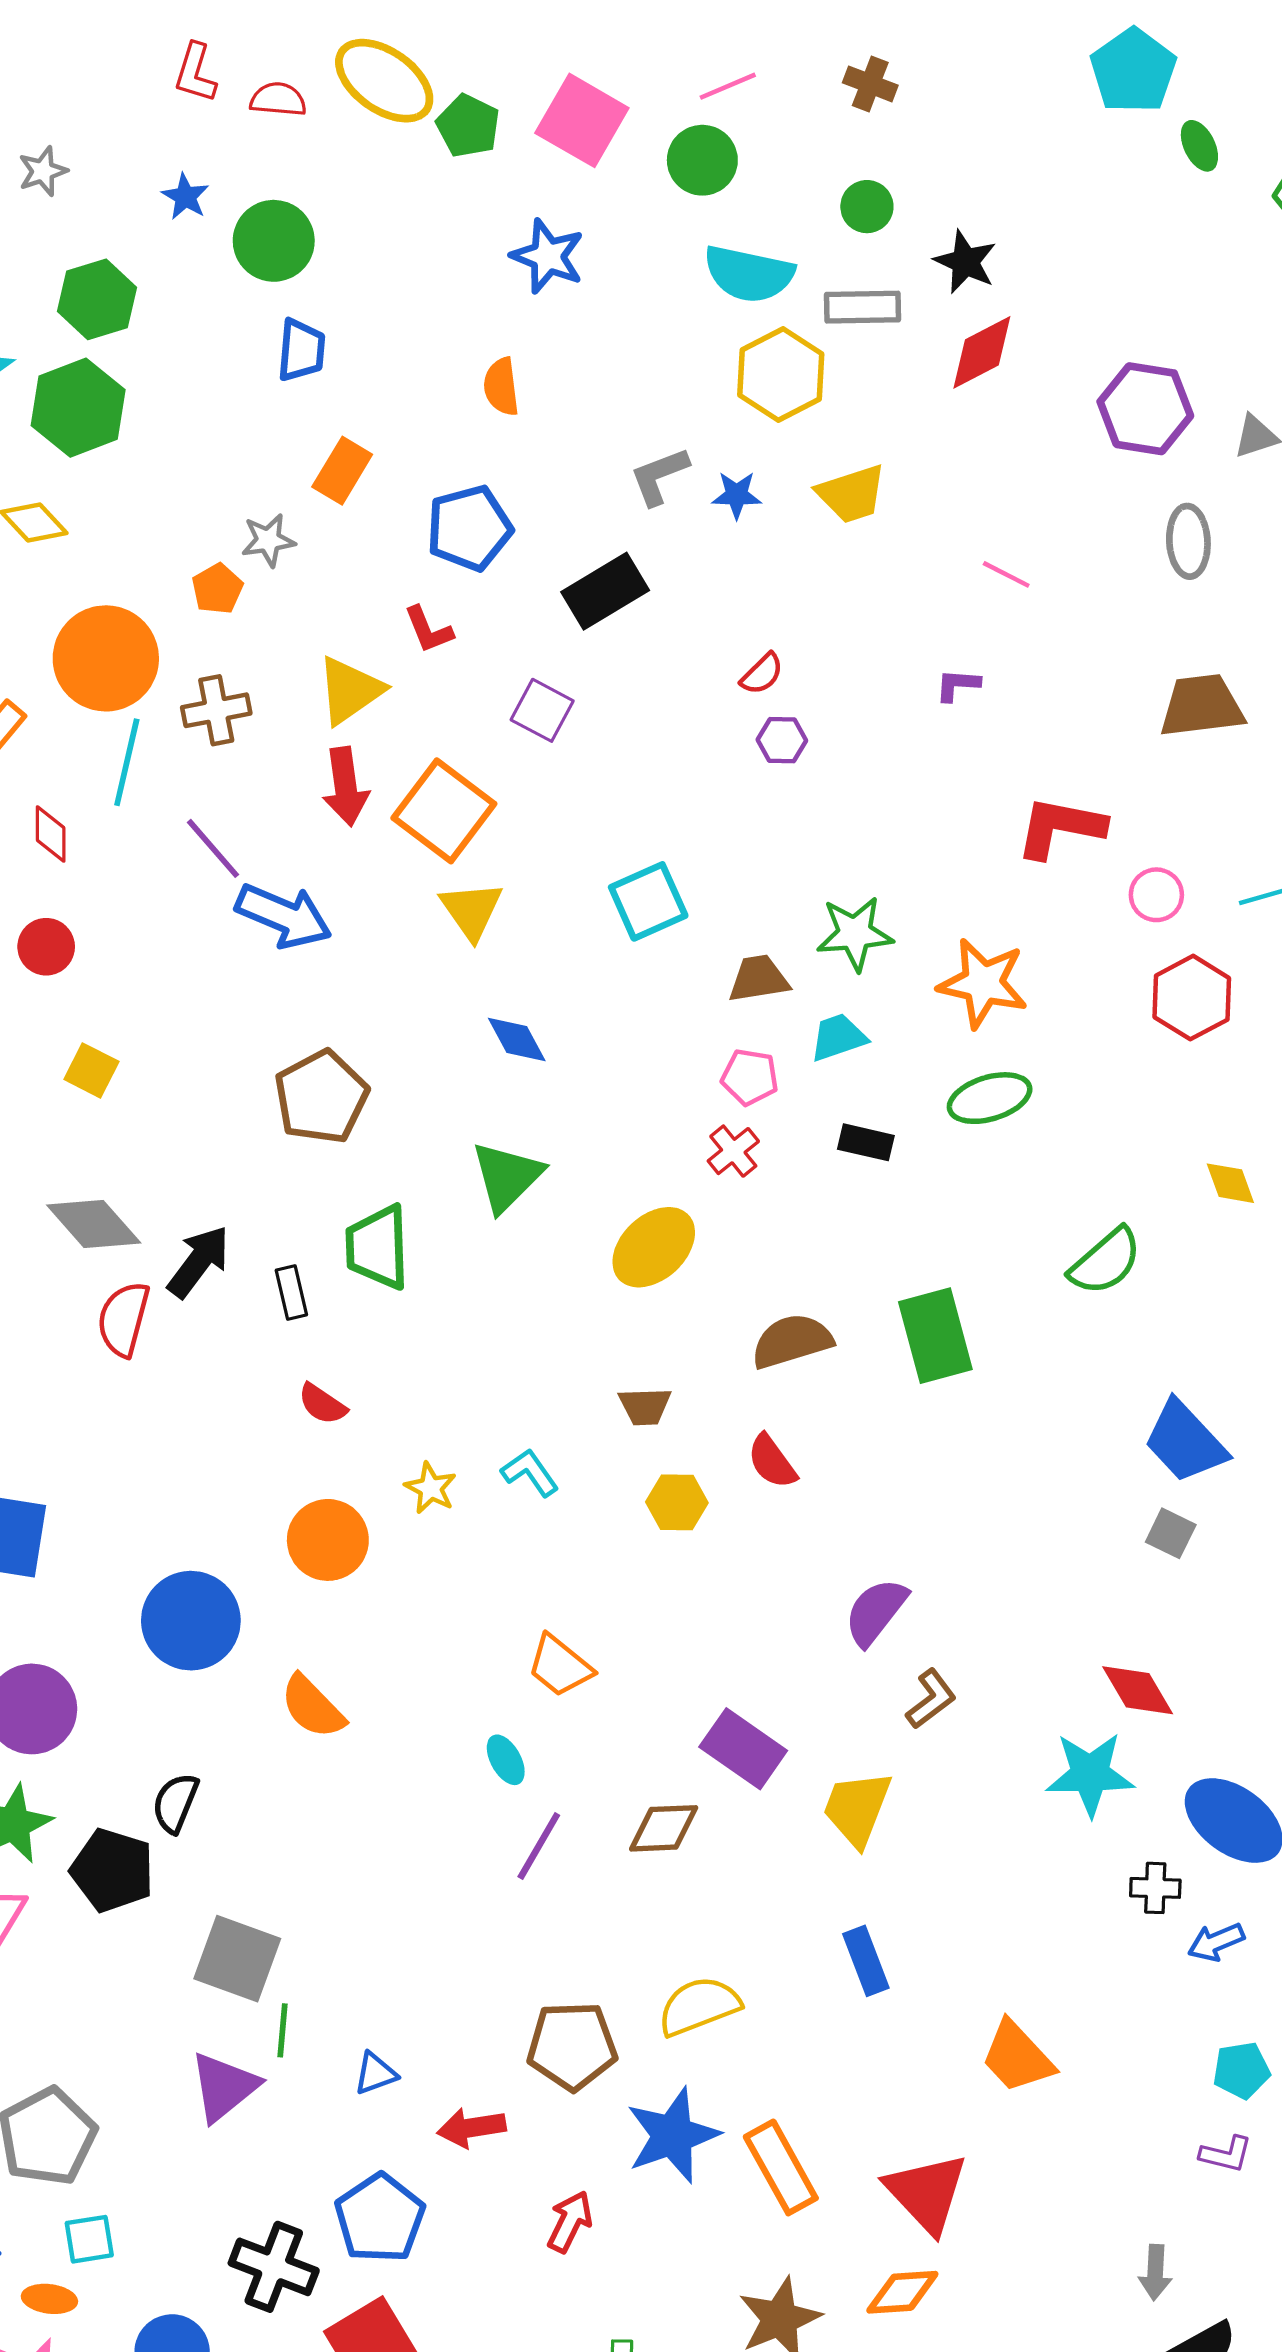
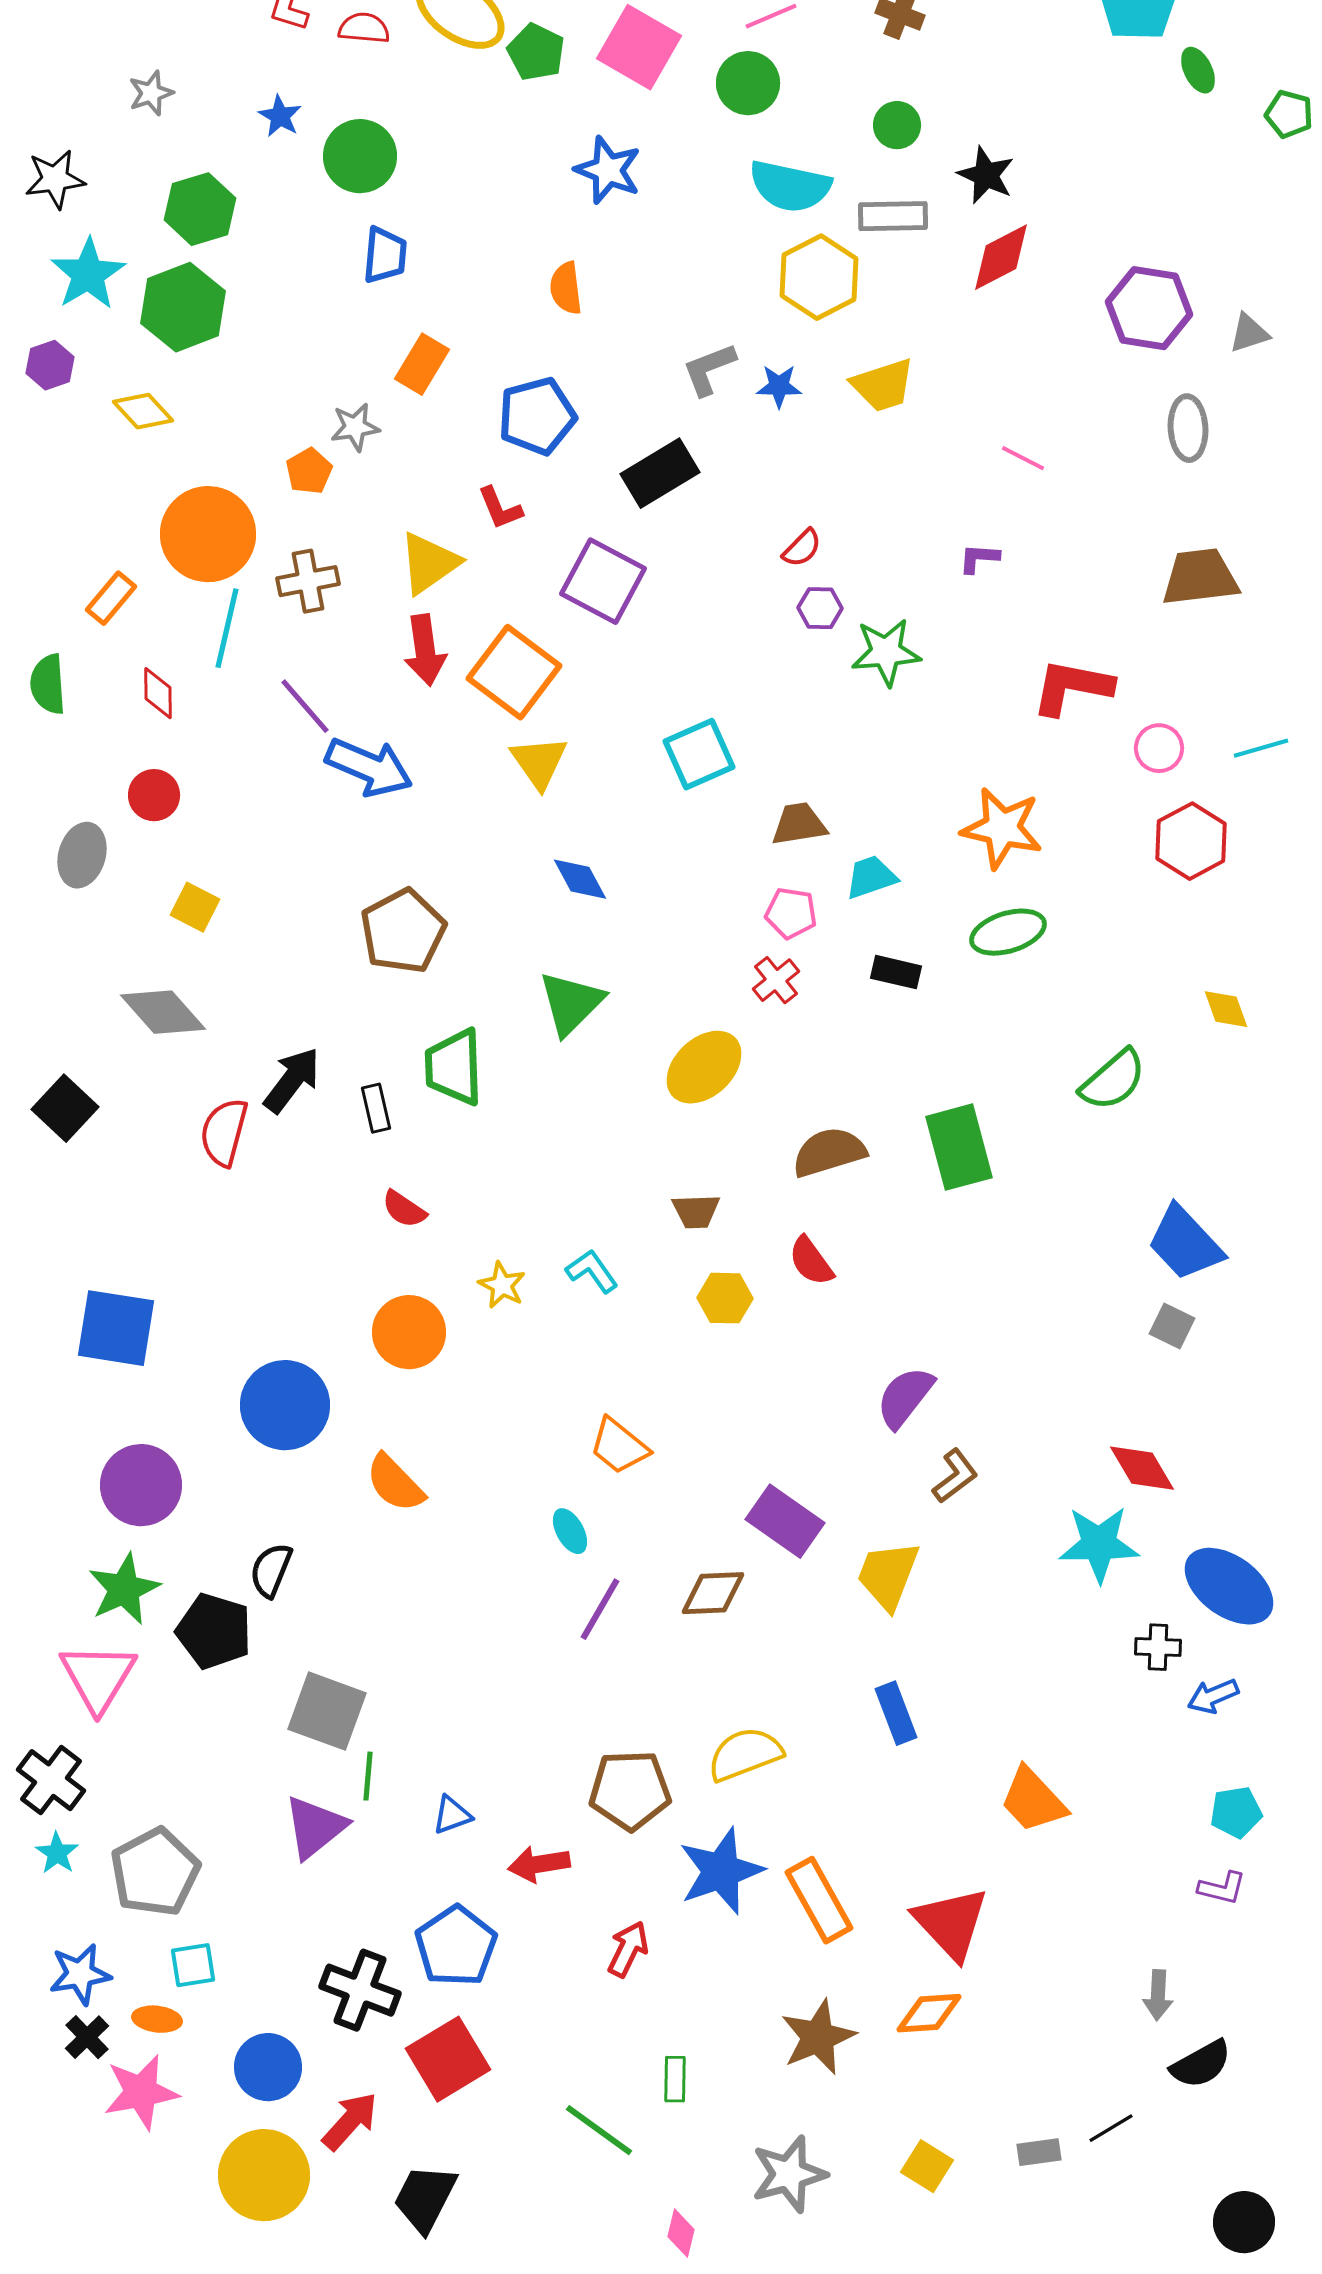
purple square: (542, 710) -> (603, 581), size x1.5
green star: (855, 933) -> (886, 652), moved
gray diamond: (94, 1224) -> (163, 1012), moved

